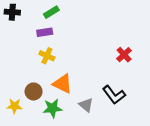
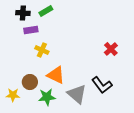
black cross: (12, 12) -> (23, 13), moved
purple rectangle: (45, 32) -> (31, 30), moved
gray triangle: (86, 105) -> (77, 94), size x1.5

